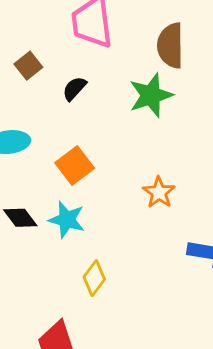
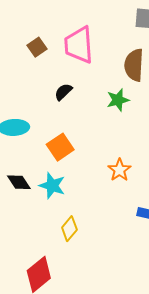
brown square: (28, 66) -> (37, 47), moved
green star: (151, 95) -> (118, 100), size x0.7

